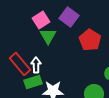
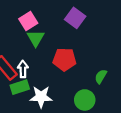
purple square: (69, 17) -> (75, 18), moved
red pentagon: (90, 40) -> (64, 59), moved, turned -30

